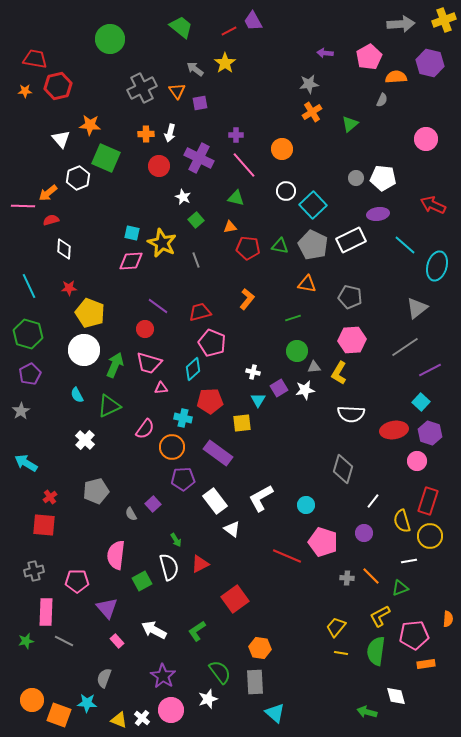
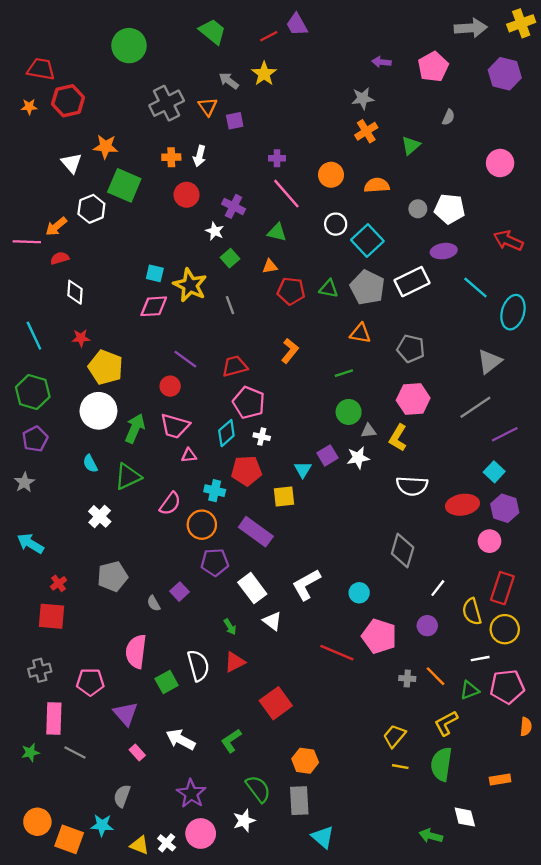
orange semicircle: (396, 77) -> (377, 185), moved
purple cross: (199, 158) -> (234, 206), moved, size x0.7
white cross: (253, 372) -> (262, 437), moved
green arrow: (176, 540) -> (230, 627), moved
pink pentagon: (414, 635) -> (507, 687), moved

